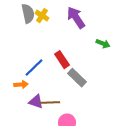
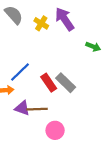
gray semicircle: (28, 14) -> (14, 15), turned -30
yellow cross: (42, 16) -> (41, 23), moved
red rectangle: (62, 60) -> (49, 83), moved

